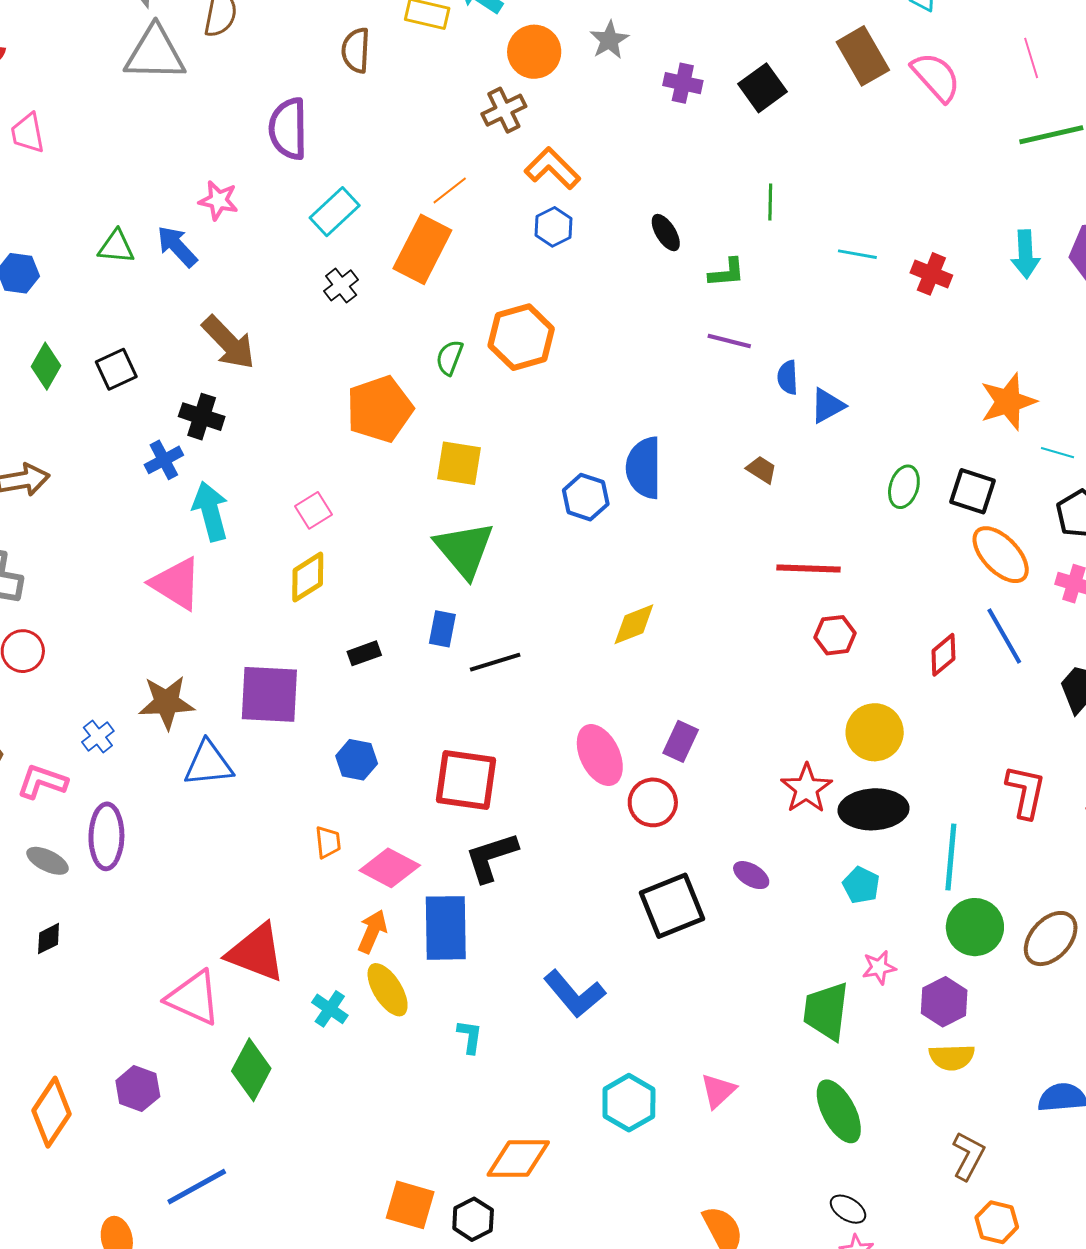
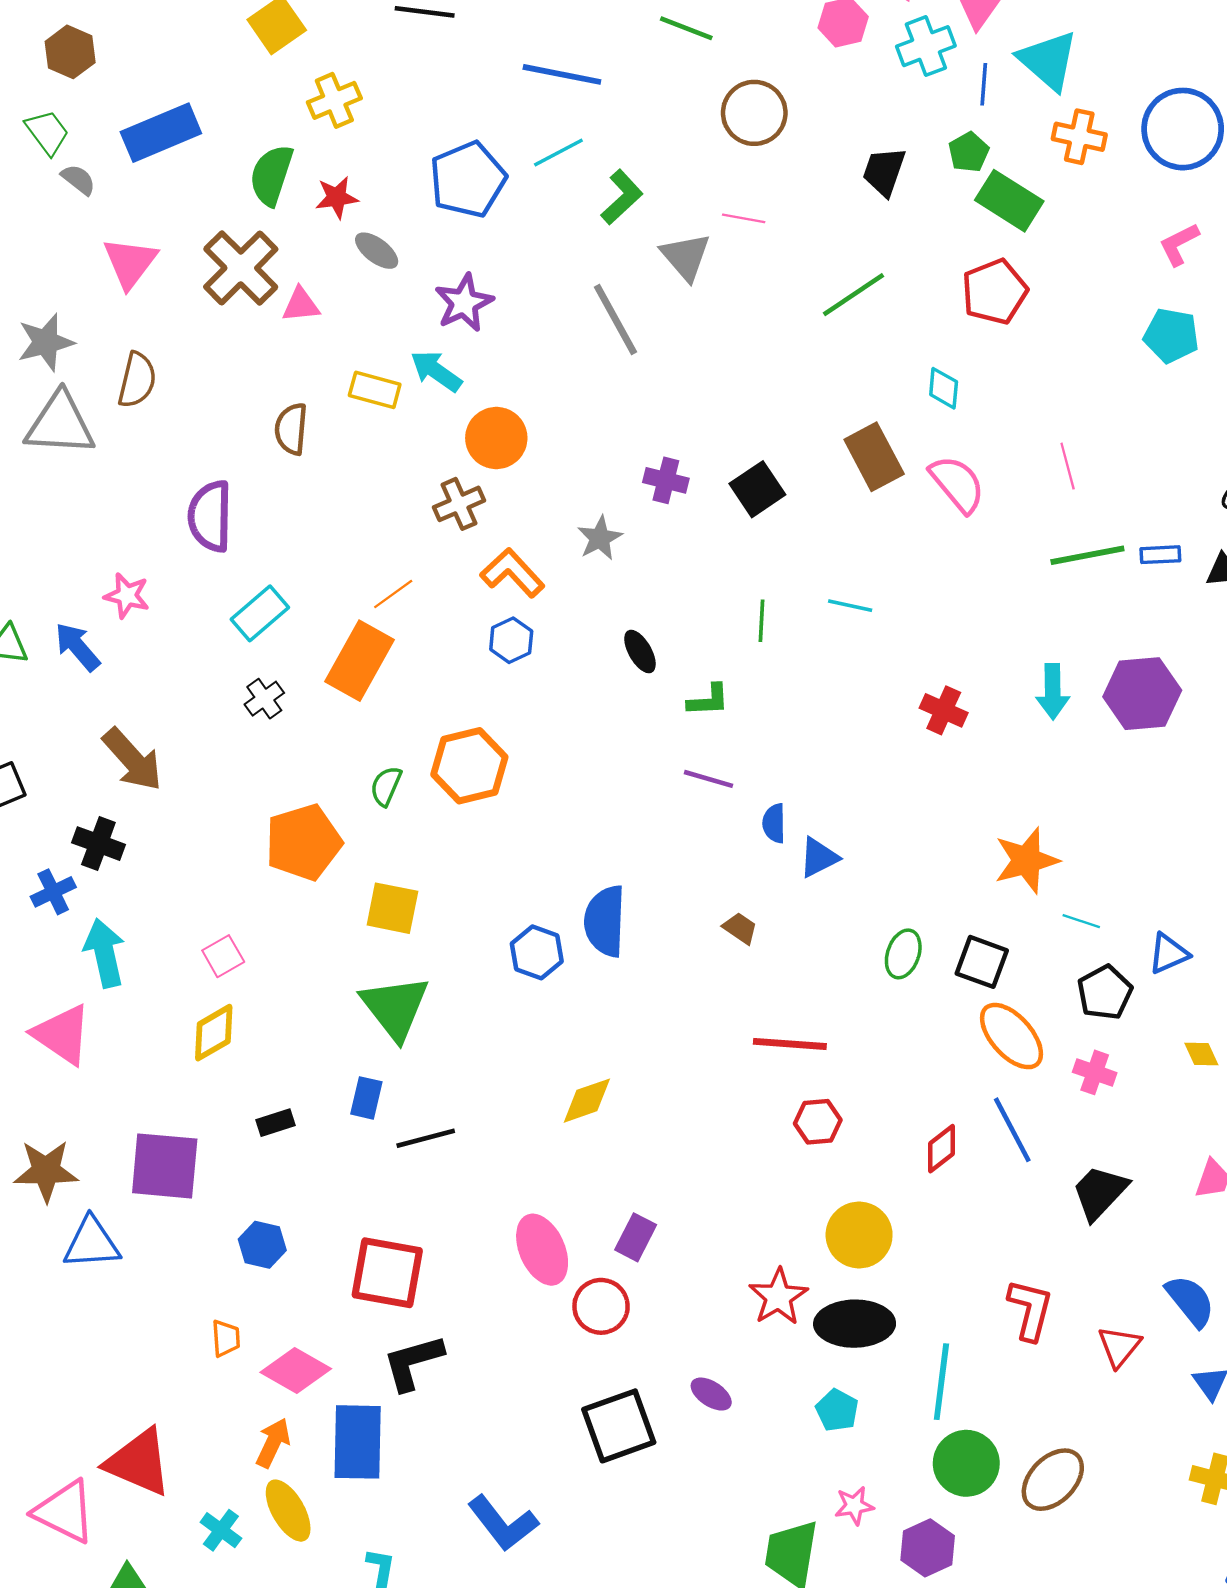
gray star: (609, 40) -> (600, 538), moved
cyan line: (857, 254) -> (850, 606), moved

